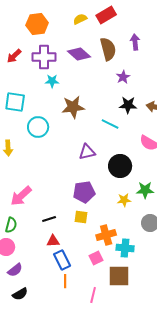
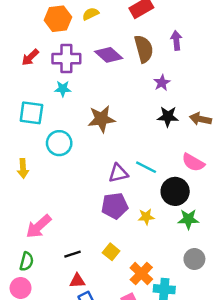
yellow semicircle: (80, 19) -> (91, 14), moved
cyan star: (52, 81) -> (63, 89), moved
cyan line: (110, 124) -> (146, 167), moved
black circle: (120, 166) -> (175, 191), moved
purple pentagon: (84, 192) -> (115, 206), moved
yellow star: (124, 200) -> (146, 217), moved
yellow square: (81, 217) -> (111, 252), turned 32
orange cross: (106, 235) -> (141, 274), turned -30

